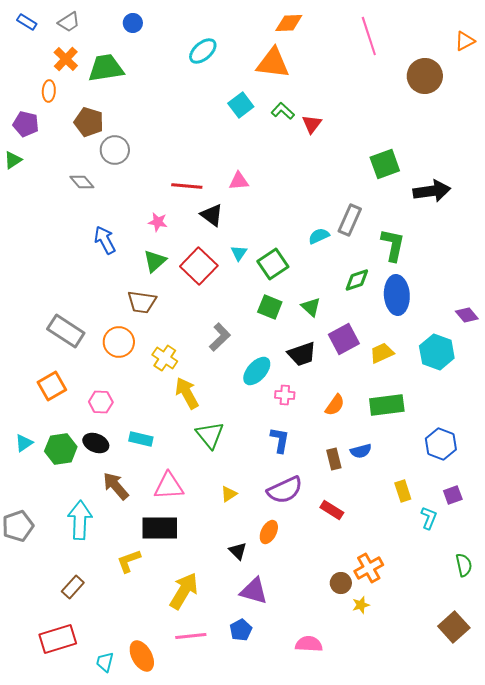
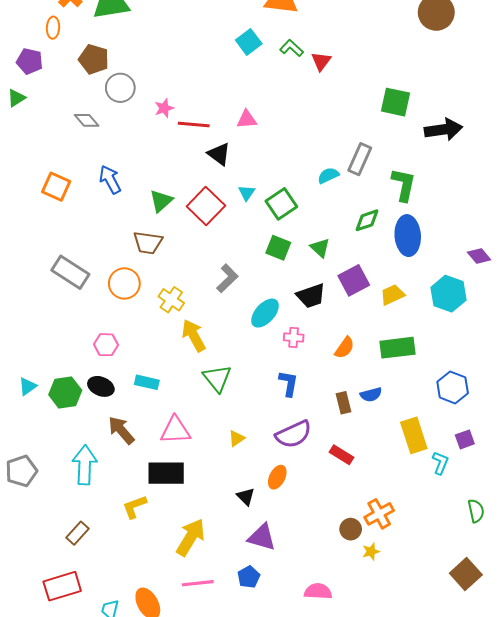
green square: (385, 164) -> (395, 102), turned 32
pink star: (158, 222) -> (164, 108), moved, turned -30
orange square: (52, 386) -> (56, 187), moved, turned -36
yellow rectangle: (403, 491) -> (414, 435), size x1.6

